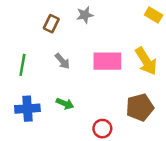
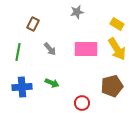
gray star: (85, 15) -> (77, 12), moved
yellow rectangle: (154, 15) -> (117, 24), moved
brown rectangle: (51, 24) -> (33, 24), moved

